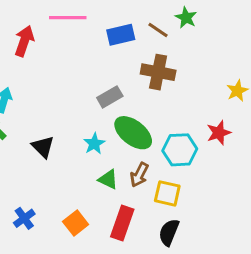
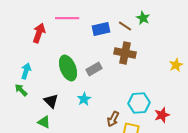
green ellipse: (133, 133) -> (68, 68), moved, turned 30
red star: (219, 133) -> (162, 115), moved
green triangle: (108, 179) -> (44, 122), moved

